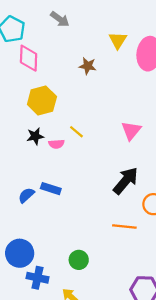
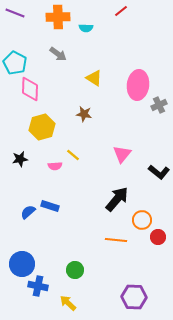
yellow triangle: (118, 40) -> (94, 78), moved, turned -30
brown star: (88, 66) -> (84, 114), moved
black star: (35, 136) -> (20, 159), moved

